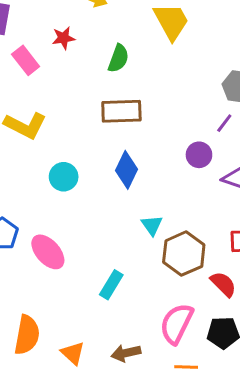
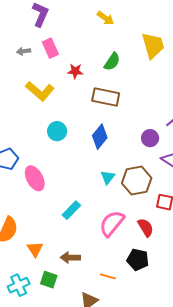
red star: (63, 38) -> (75, 71), moved
brown hexagon: (184, 254) -> (137, 181), moved
pink semicircle: (177, 324) -> (112, 223), moved

